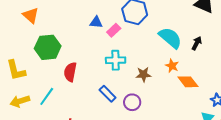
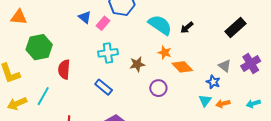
orange triangle: (31, 15) -> (19, 17), turned -30
blue triangle: (96, 22) -> (85, 17), turned 40
black arrow: (197, 43) -> (187, 28), turned -152
purple circle: (132, 102) -> (158, 88), moved

